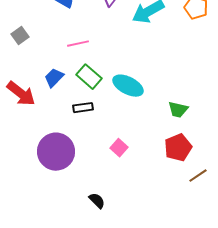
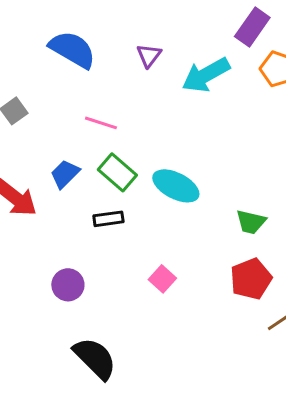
pink line: (78, 44) -> (101, 123), turned 30
purple circle: (56, 152) -> (68, 285), size x0.6
black semicircle: (97, 201) -> (95, 358), moved, size x1.8

